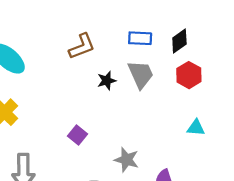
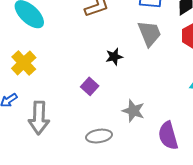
black star: (107, 81) -> (114, 57), moved

